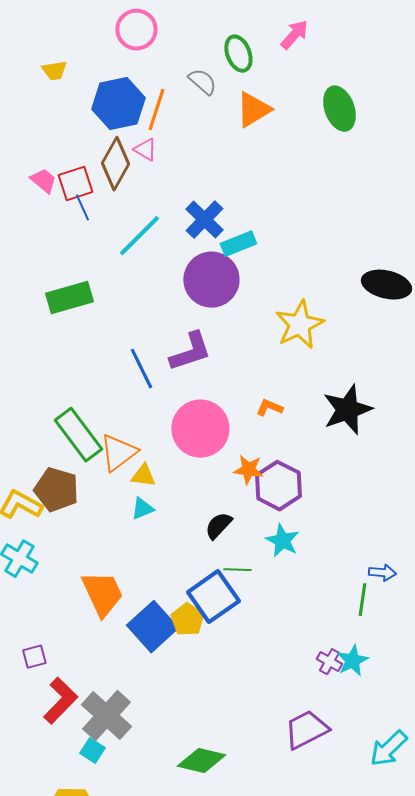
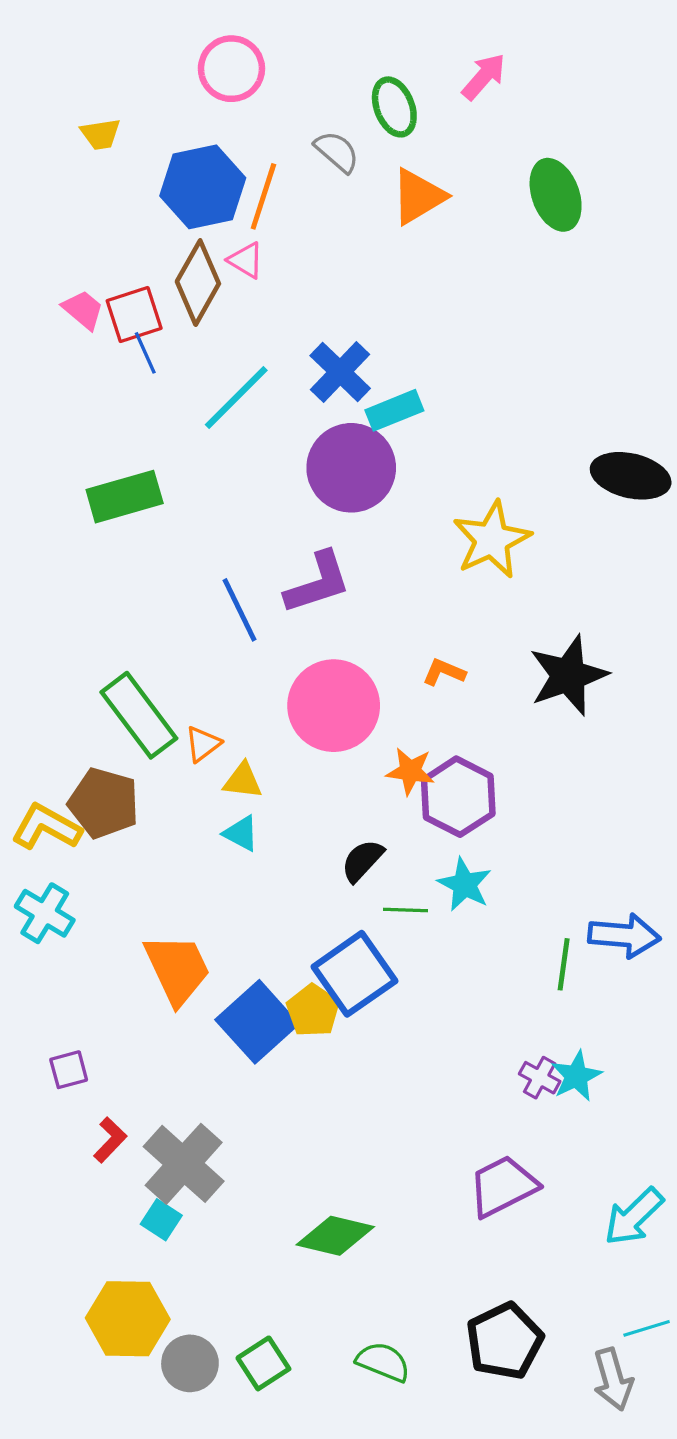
orange triangle: (118, 453) -> (203, 744), size x0.6
cyan triangle: (142, 509) -> (241, 833), turned 50
green line: (237, 570) -> (406, 910), moved
blue arrow: (382, 573) -> (624, 936), size x1.6
green line: (362, 600) -> (564, 964), moved
red L-shape: (60, 701) -> (110, 1140), size x0.6

